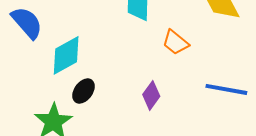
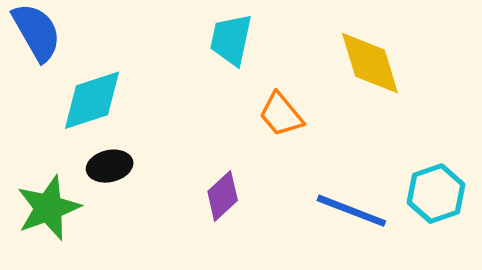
black ellipse: (84, 91) -> (110, 166), turned 30

